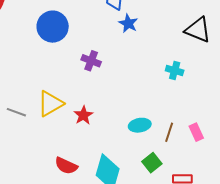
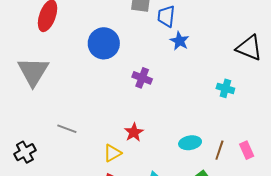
yellow triangle: (50, 104) -> (112, 153), moved, size x0.7

